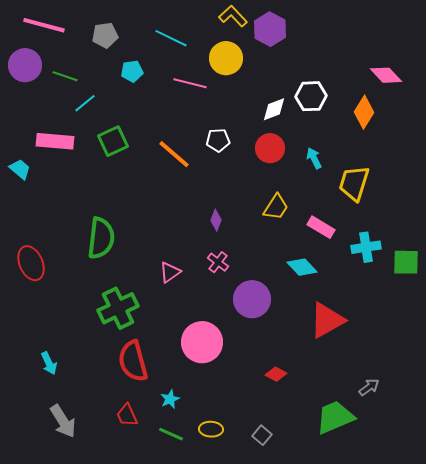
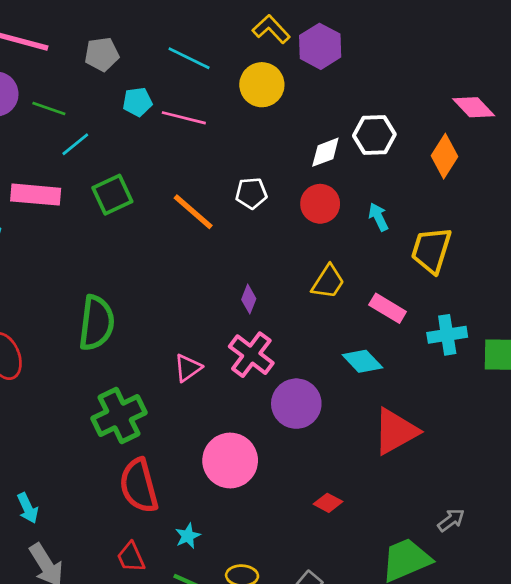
pink line: (190, 83) -> (184, 118), moved
pink cross: (218, 262) -> (251, 355), size x1.6
cyan arrow: (49, 363) -> (28, 508), moved

